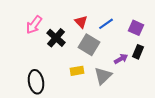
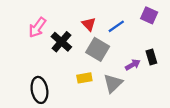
purple square: (136, 28) -> (149, 15), moved
black rectangle: (138, 52) -> (151, 57), turned -40

